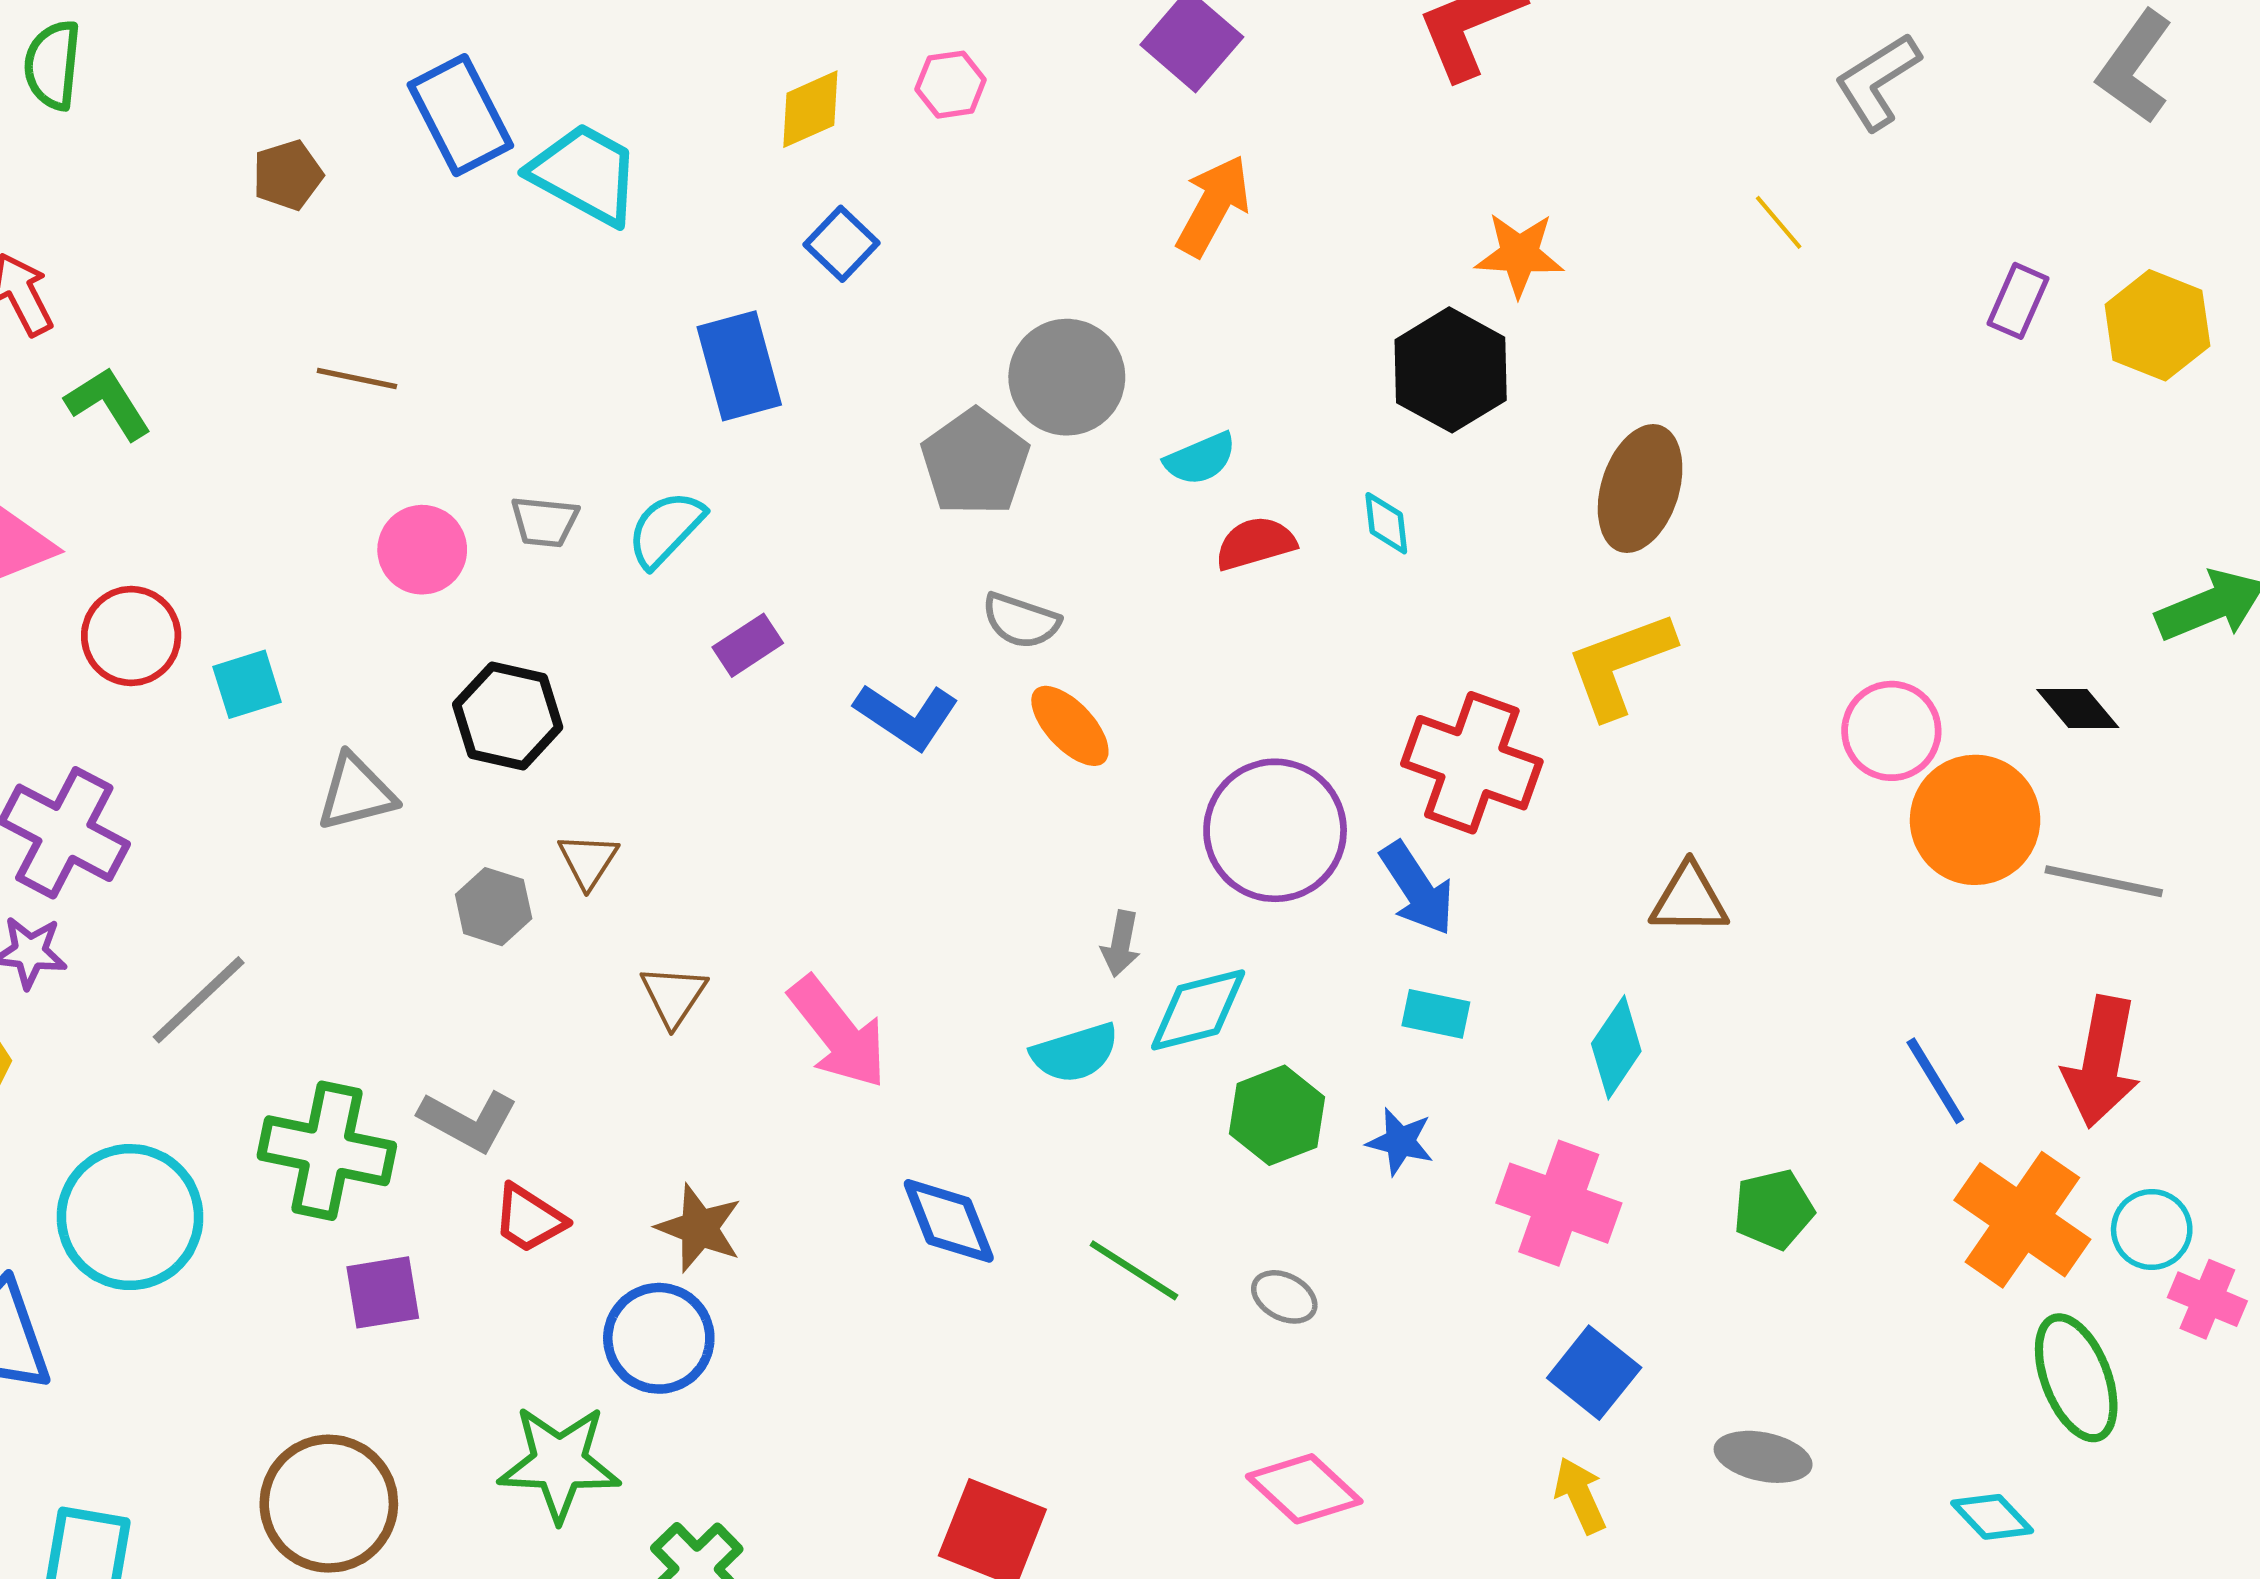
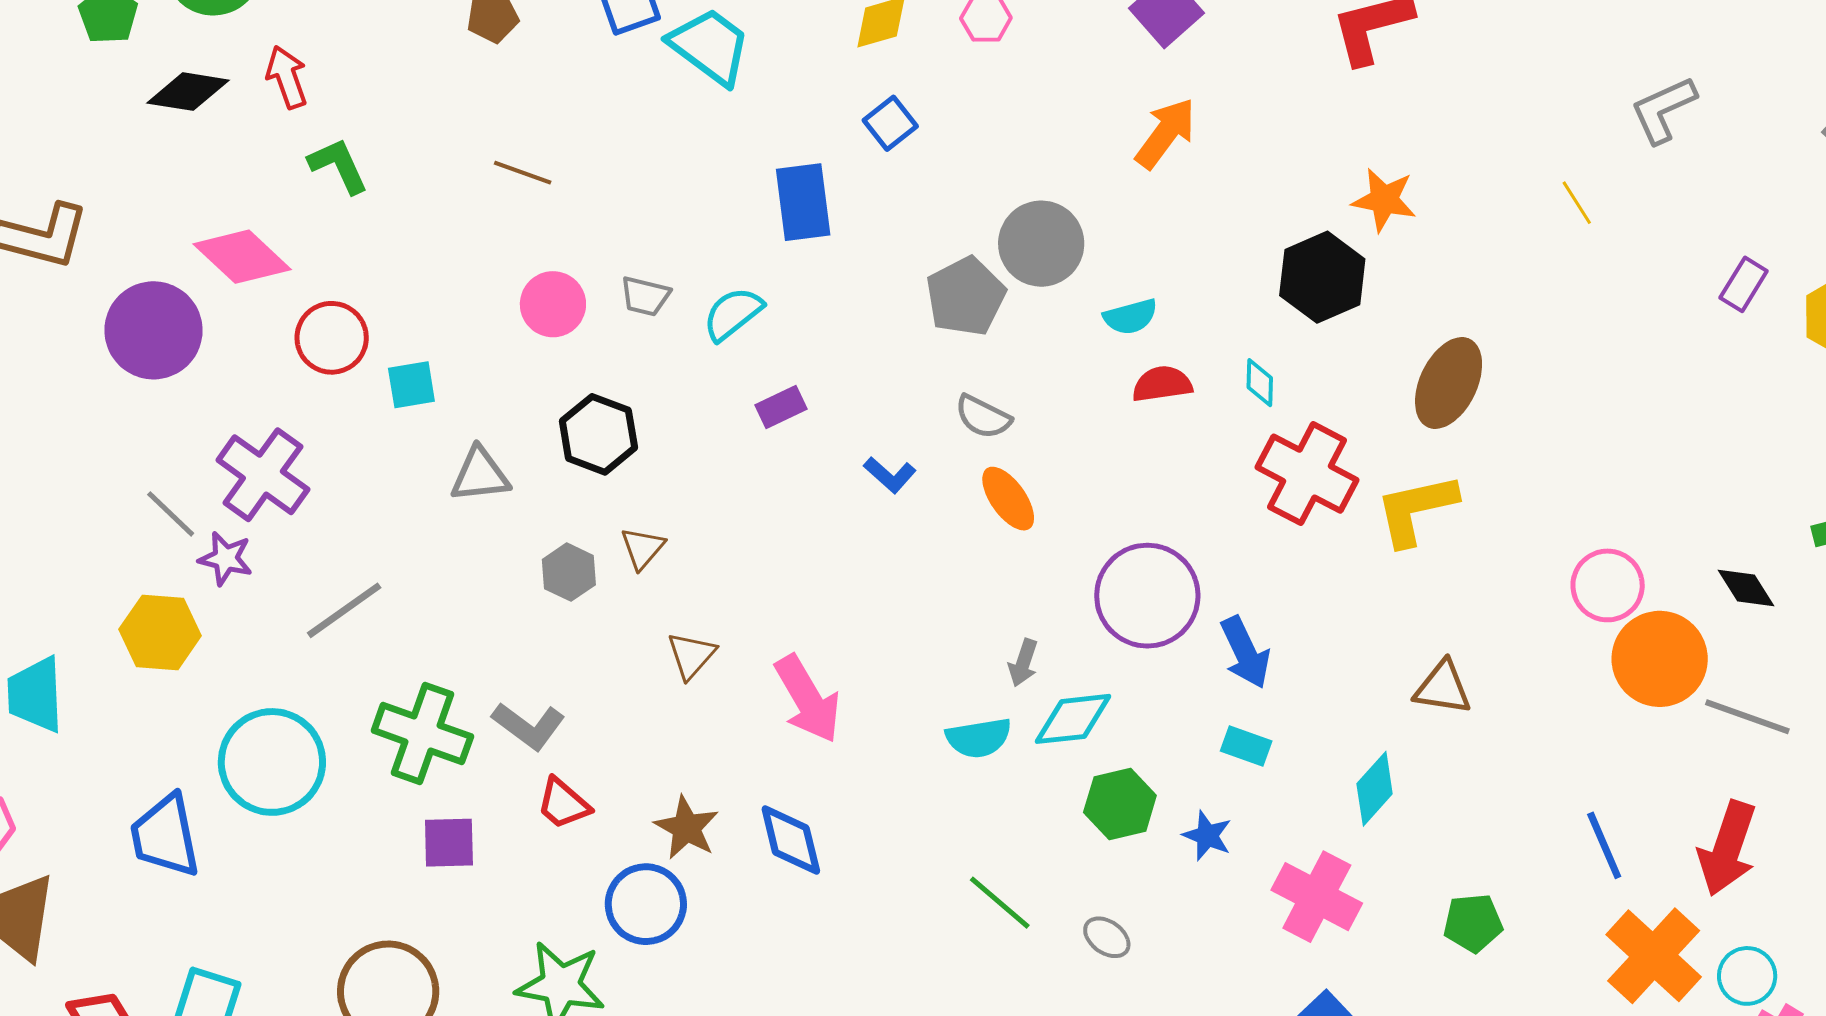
blue L-shape: (907, 716) -> (890, 475), size x0.7
red cross: (1472, 763) -> (1307, 474), moved
blue diamond: (949, 1221) -> (791, 840), moved

